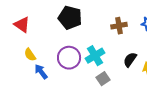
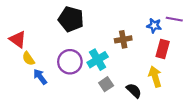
red triangle: (22, 25) -> (18, 39), moved
brown cross: (119, 26) -> (123, 39), moved
black semicircle: (130, 60) -> (134, 91), moved, turned 98

